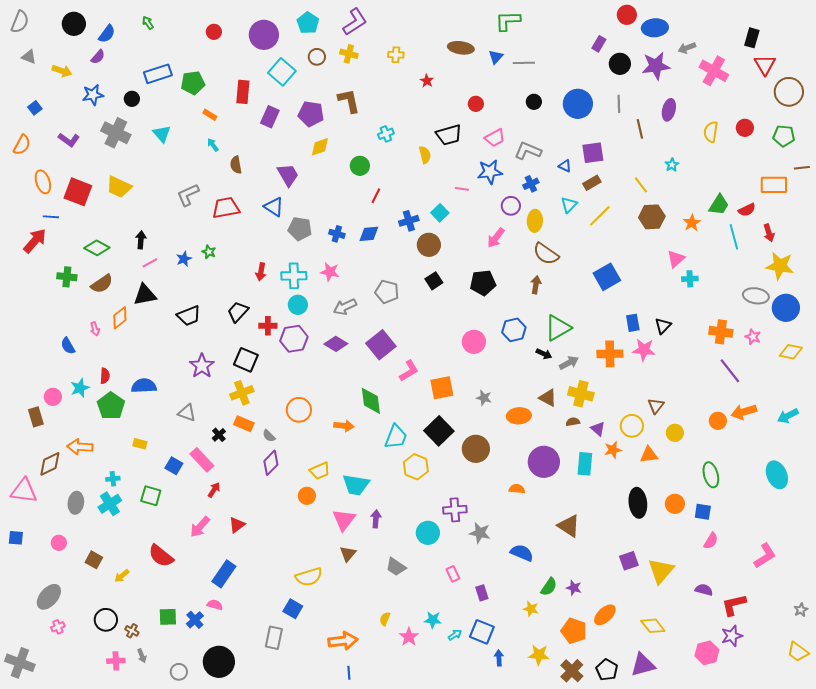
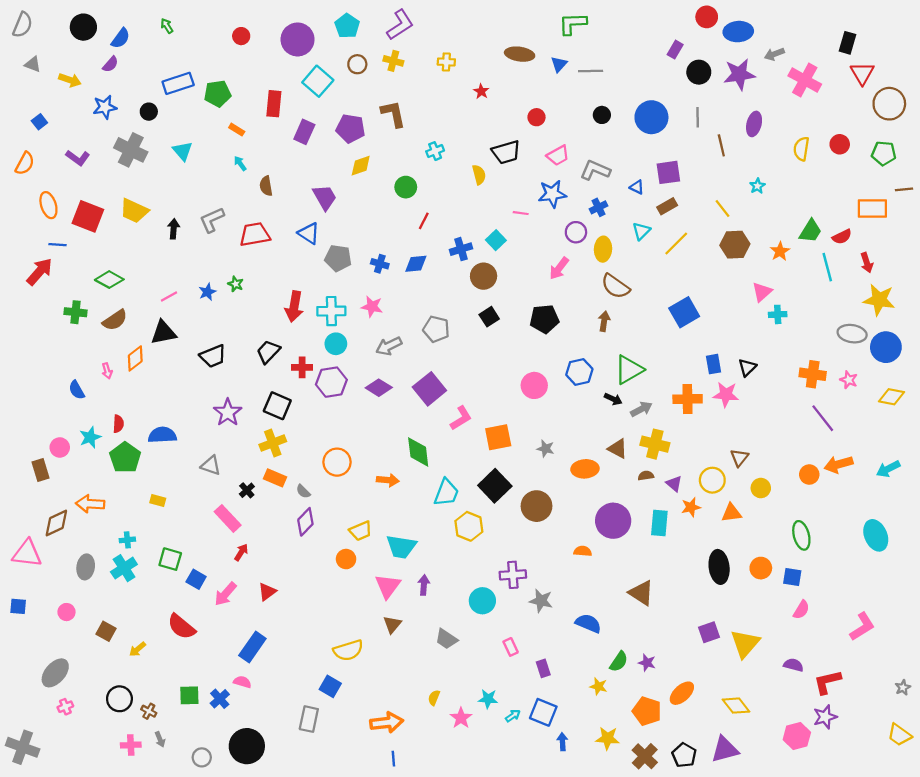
black arrow: (141, 240) -> (174, 229), moved
red arrow: (261, 272) -> (294, 307), size x1.5
blue square: (174, 466) -> (196, 579), moved

